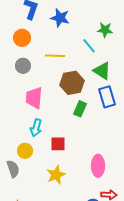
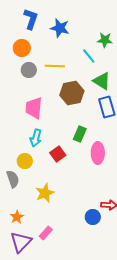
gray circle: (23, 66) -> (29, 70), moved
green rectangle: (80, 109) -> (80, 134), moved
red square: (58, 144) -> (58, 154), turned -35
pink ellipse: (98, 166) -> (98, 153), moved
yellow star: (56, 175) -> (45, 193), moved

